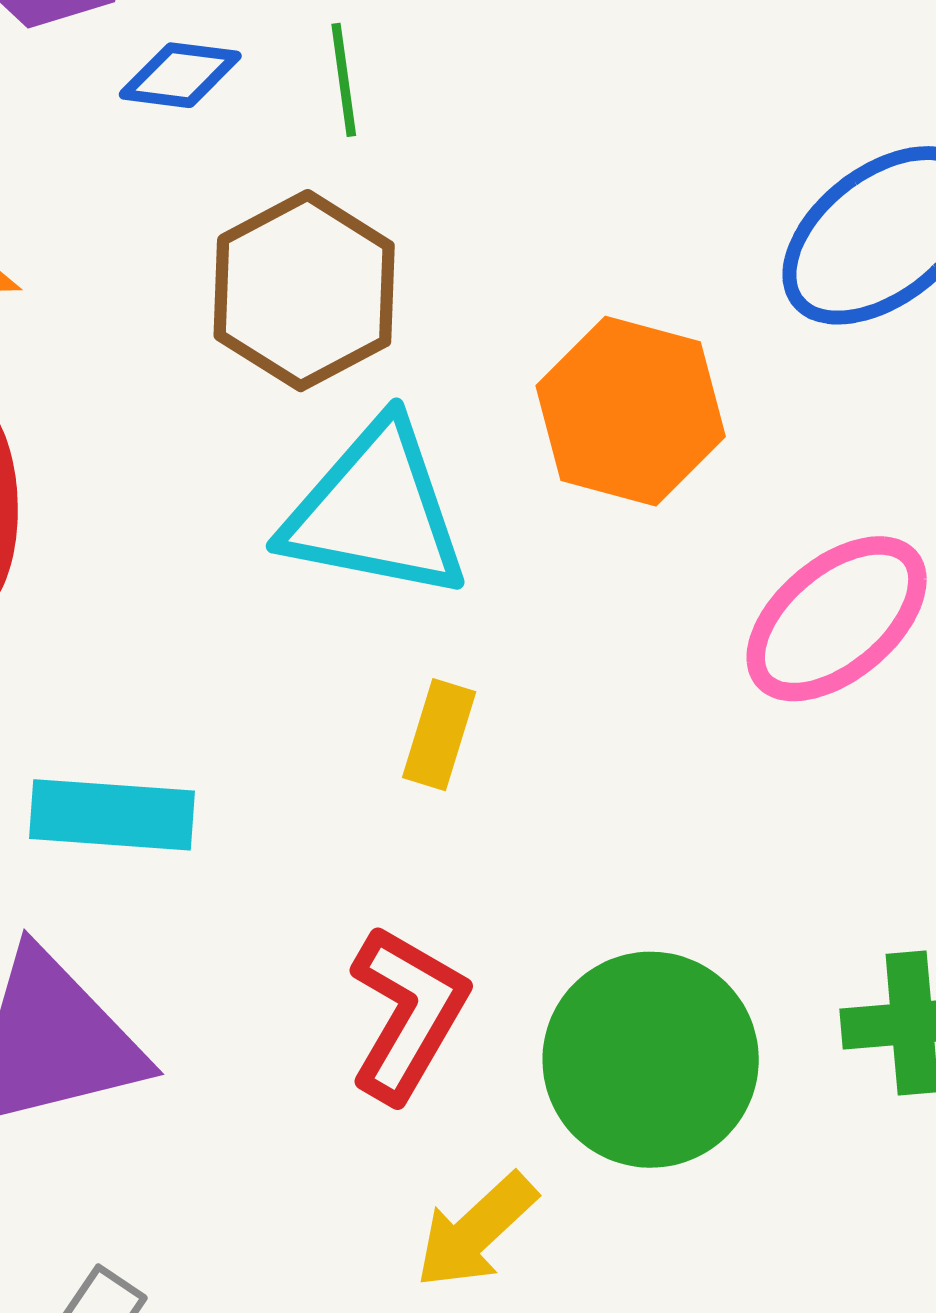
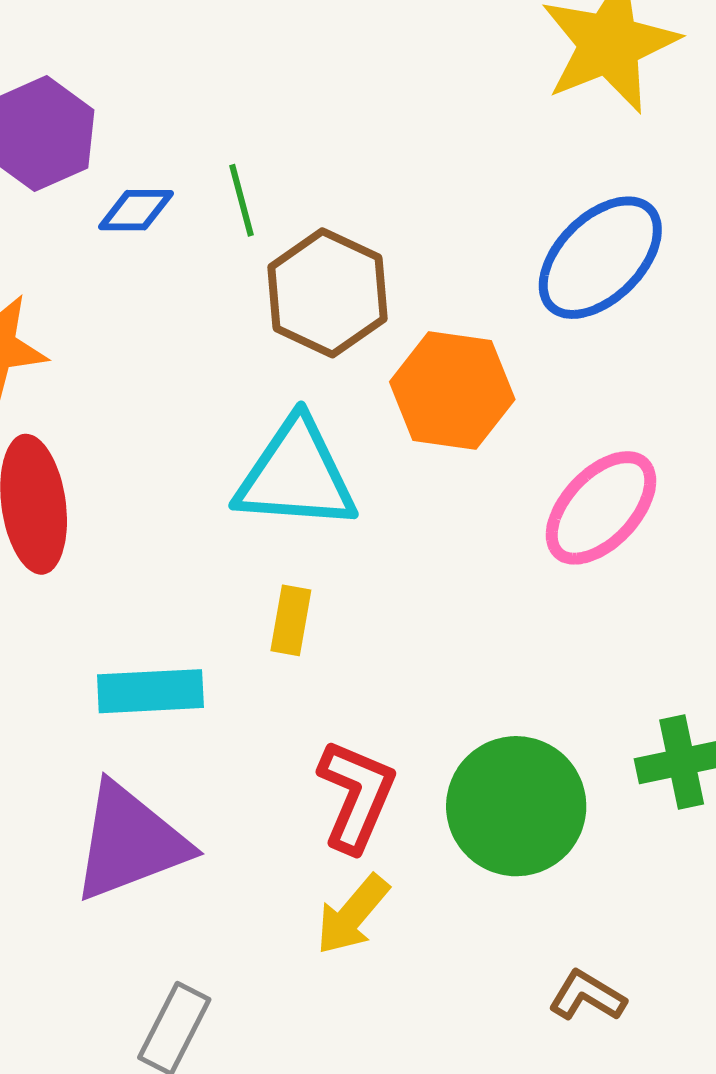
brown hexagon: (304, 291) -> (327, 293), moved
yellow rectangle: (439, 735) -> (291, 620), moved
yellow arrow: (476, 1231) -> (352, 915), moved

